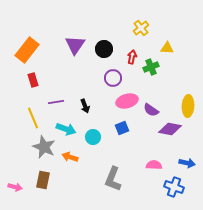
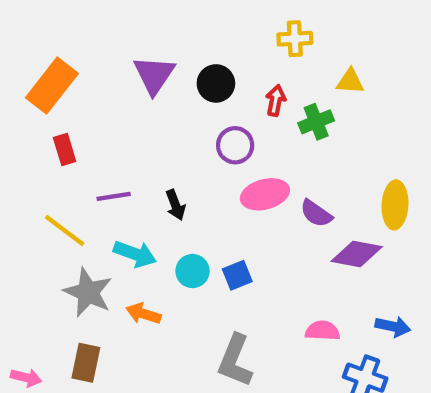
yellow cross: (141, 28) -> (295, 39), turned 35
yellow line: (33, 118) -> (65, 231), turned -30
blue square: (122, 128) -> (237, 275), moved

